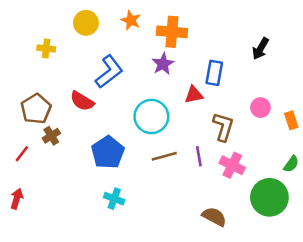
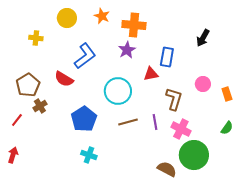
green circle: (269, 197) -> (194, 155), moved

